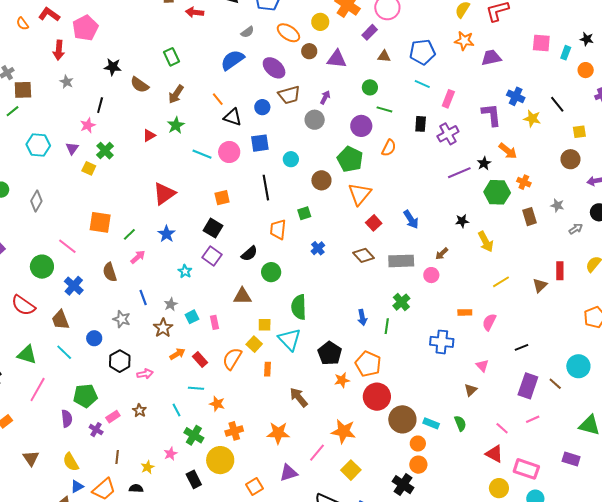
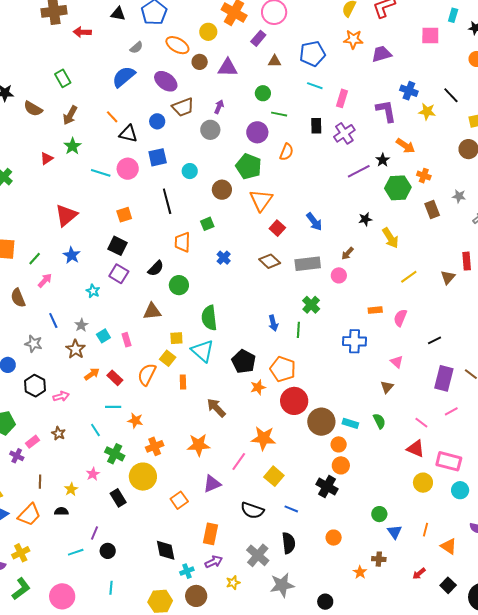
cyan rectangle: (566, 53) -> (453, 15), moved

